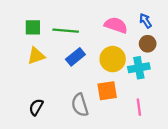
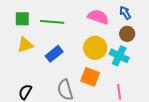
blue rectangle: (75, 57) -> (54, 54), moved
cyan cross: (139, 68) -> (119, 56), turned 36
orange square: (107, 91) -> (90, 77), turned 30

